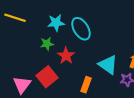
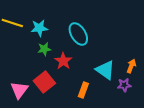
cyan star: (56, 23) -> (39, 28), moved

